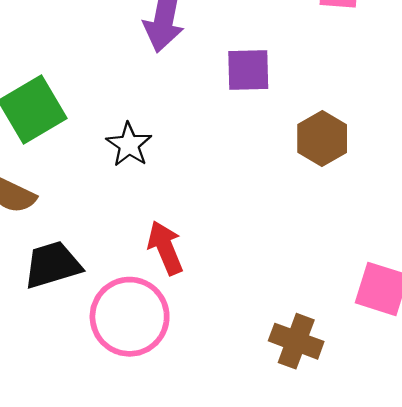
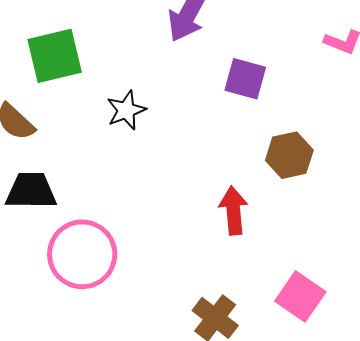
red arrow: (165, 248) -> (233, 210), moved

